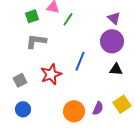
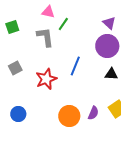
green square: (32, 16) -> (12, 27), moved
gray L-shape: (36, 41) -> (45, 37), moved, turned 75
gray square: (20, 80) -> (15, 68), moved

